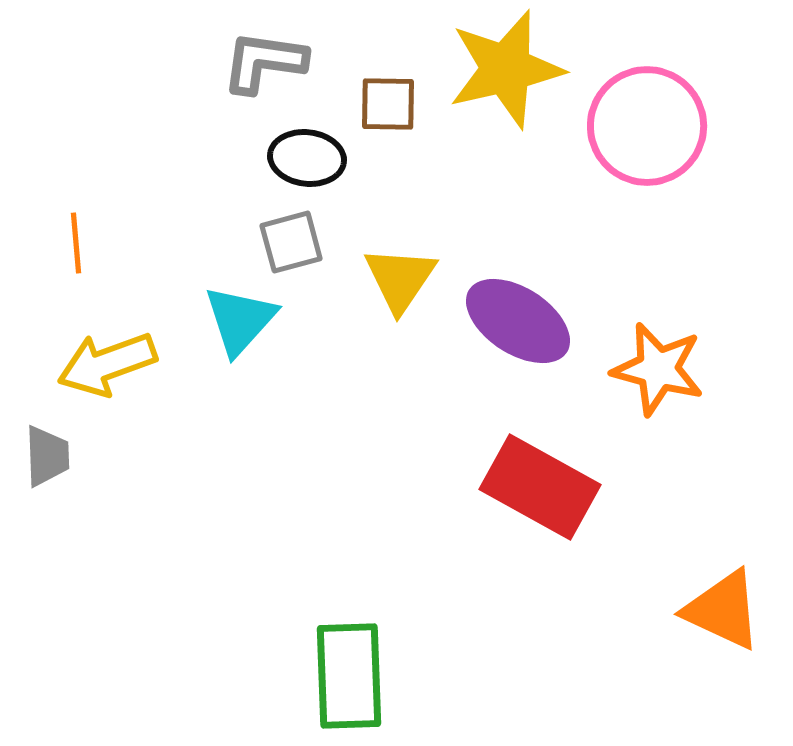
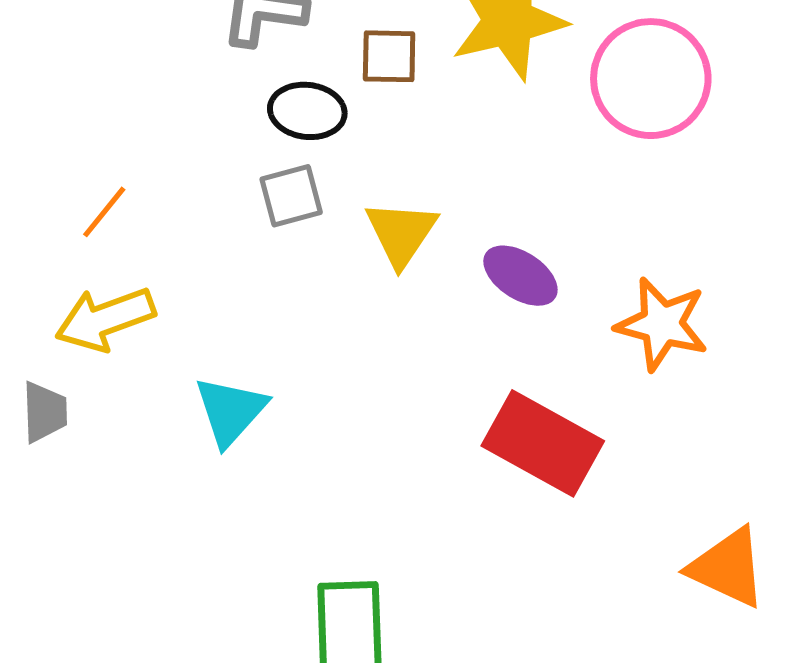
orange line: (76, 243) -> (104, 212), moved, turned 44
cyan triangle: (240, 320) -> (230, 411), moved
purple ellipse: (518, 321) -> (520, 276), size x0.7

